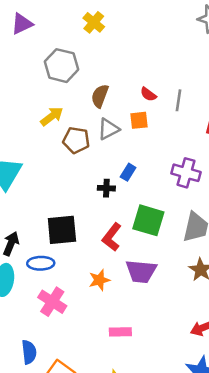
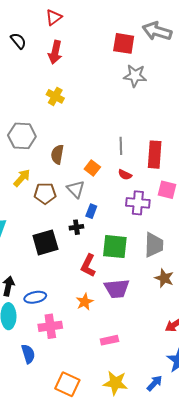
yellow cross: (94, 22) -> (55, 96), moved
red semicircle: (148, 94) -> (125, 175), moved
orange square: (139, 120) -> (92, 168), turned -35
gray triangle: (108, 129) -> (76, 189), moved, turned -36
black square: (62, 230) -> (45, 242), moved
pink cross: (52, 302) -> (50, 326), turned -30
blue semicircle: (29, 352) -> (28, 354), moved

